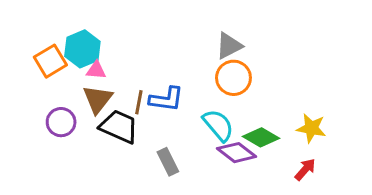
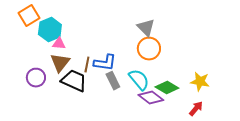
gray triangle: (229, 46) -> (146, 28), turned -48
orange square: (50, 61) -> (29, 16), moved
gray rectangle: (168, 162) -> (113, 81), moved

